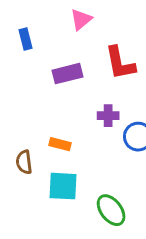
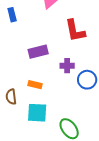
purple rectangle: (68, 74) -> (38, 52), moved

